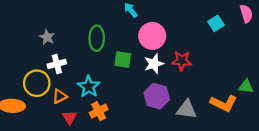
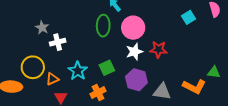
green ellipse: (97, 38) -> (103, 26), moved
green square: (123, 60) -> (107, 68), moved, turned -35
white cross: (57, 64) -> (58, 42), moved
orange cross: (99, 111) -> (98, 92), moved

